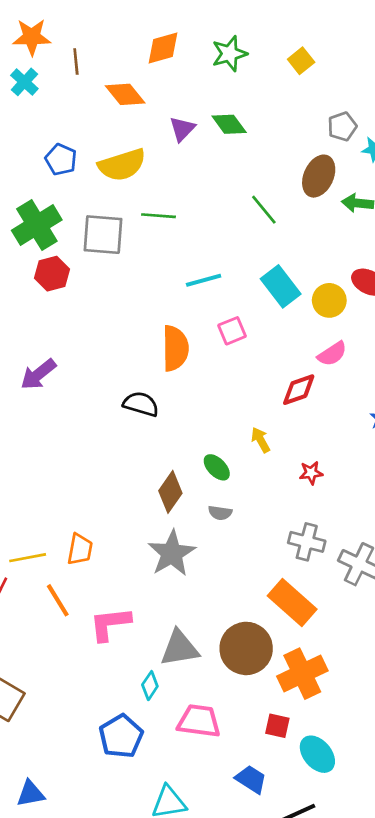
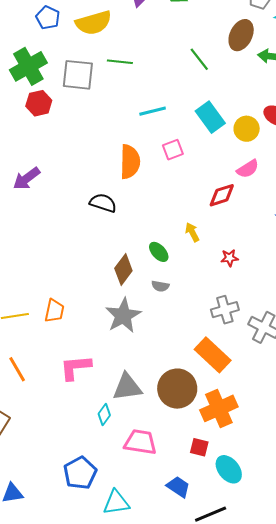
gray cross: (307, 542) -> (225, 310), turned -32
orange line: (58, 600) -> (17, 369), moved
blue pentagon: (121, 736) -> (80, 473), moved

